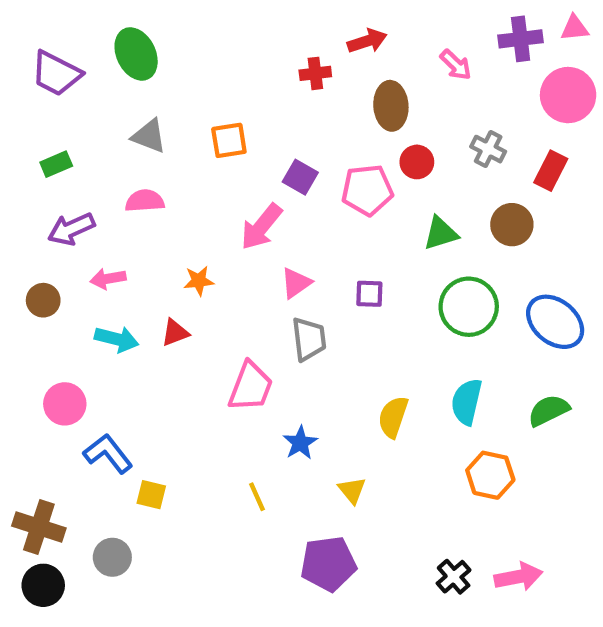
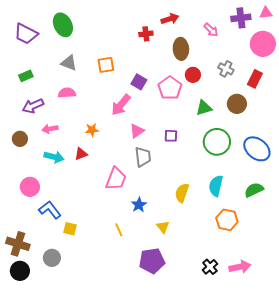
pink pentagon: (367, 190) -> (170, 88), turned -30

